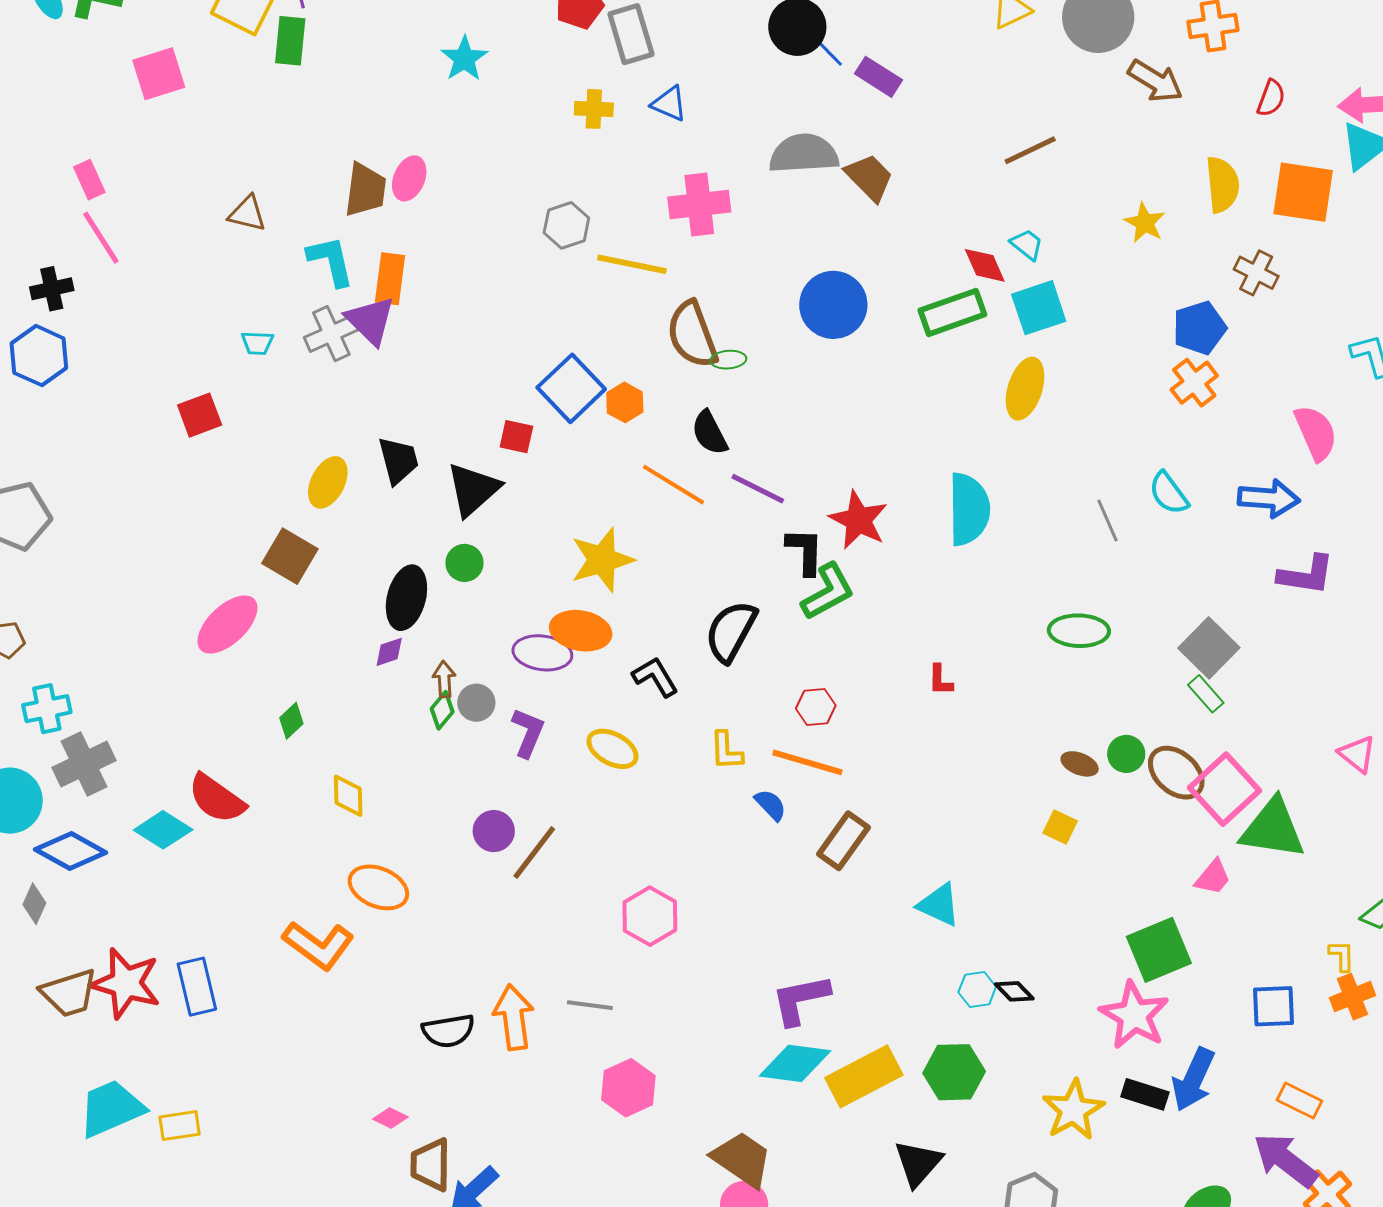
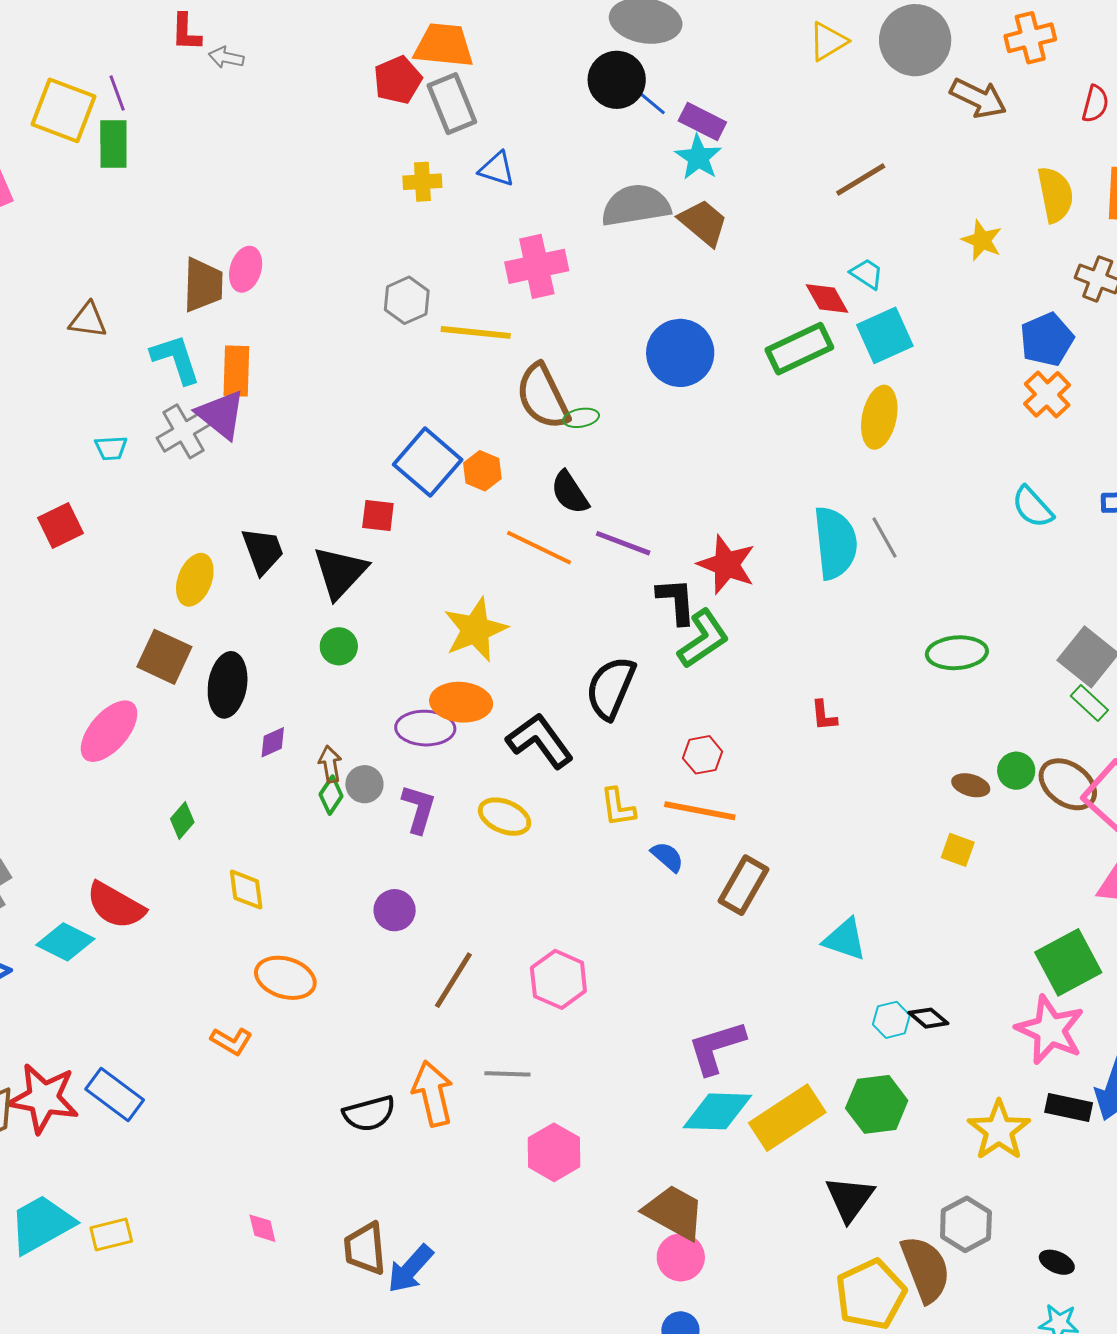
cyan star: (464, 59) -> (698, 157), moved
gray line: (1108, 520) -> (884, 537), moved
black ellipse: (406, 598) -> (228, 685), moved
black L-shape: (655, 677) -> (540, 741), size x1.4
brown line: (534, 853) -> (453, 980), moved
orange L-shape: (318, 945) -> (231, 1041), size x0.6
blue rectangle: (197, 987) -> (115, 1095), turned -34
pink diamond: (390, 1118) -> (262, 1228), moved, turned 56

